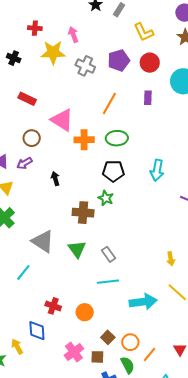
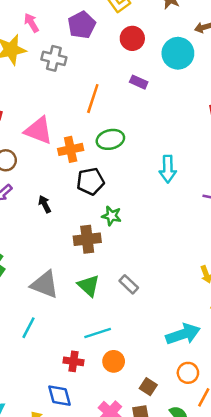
purple pentagon: (119, 60) -> (82, 25), moved
purple rectangle: (148, 98) -> (139, 82), turned -56
black pentagon: (113, 171) -> (90, 181), moved
cyan line: (108, 282) -> (98, 333), moved
orange circle: (130, 342) -> (188, 373), moved

